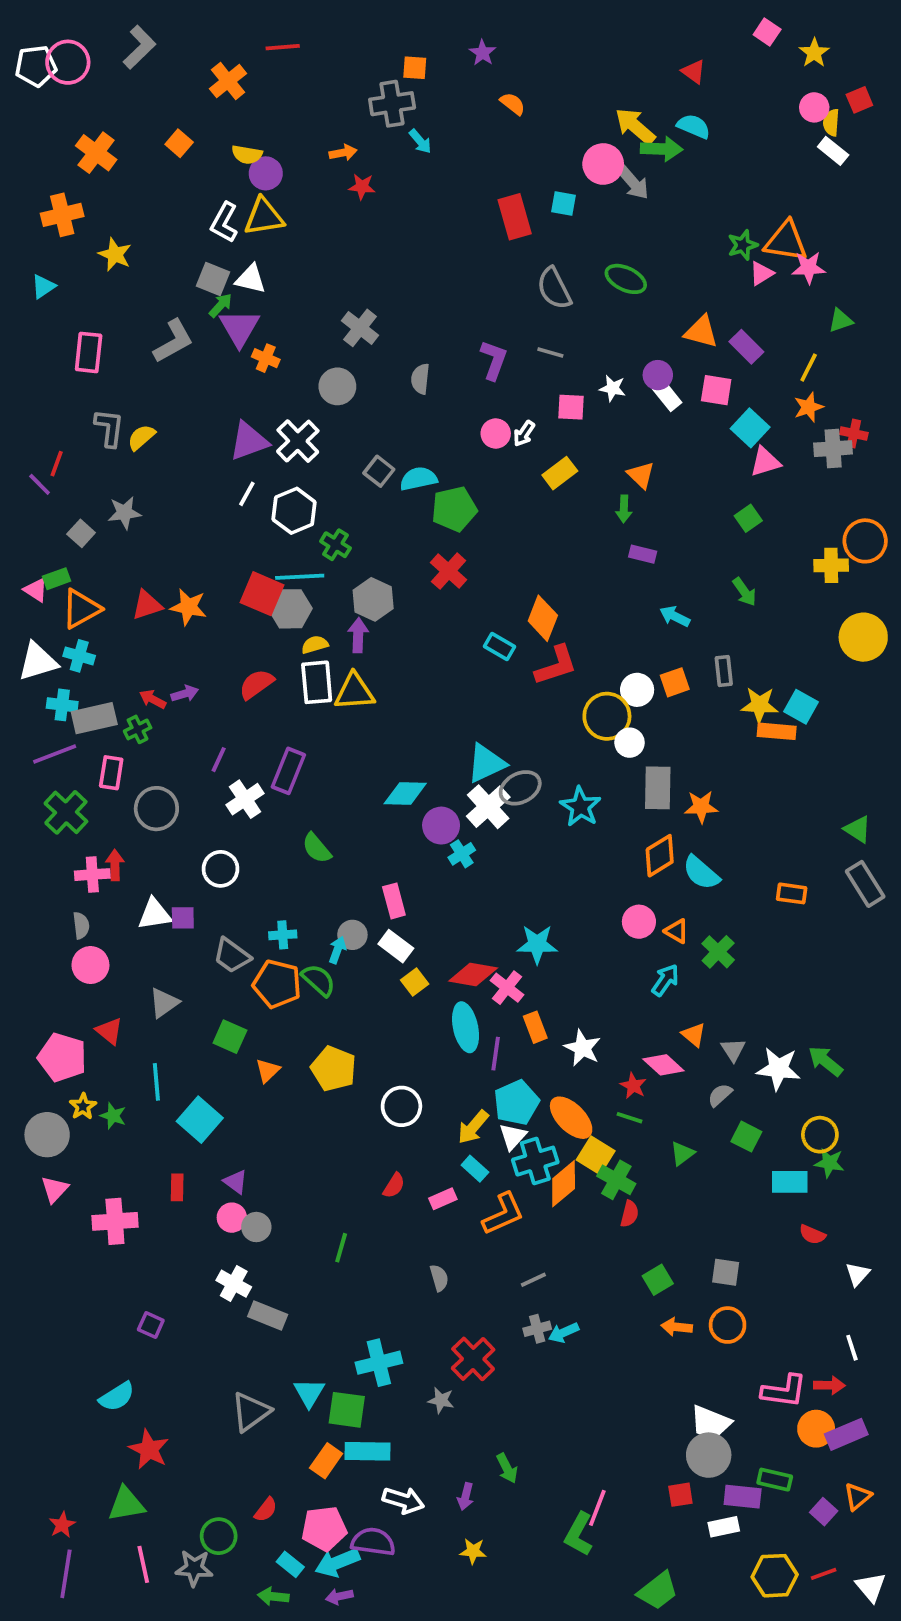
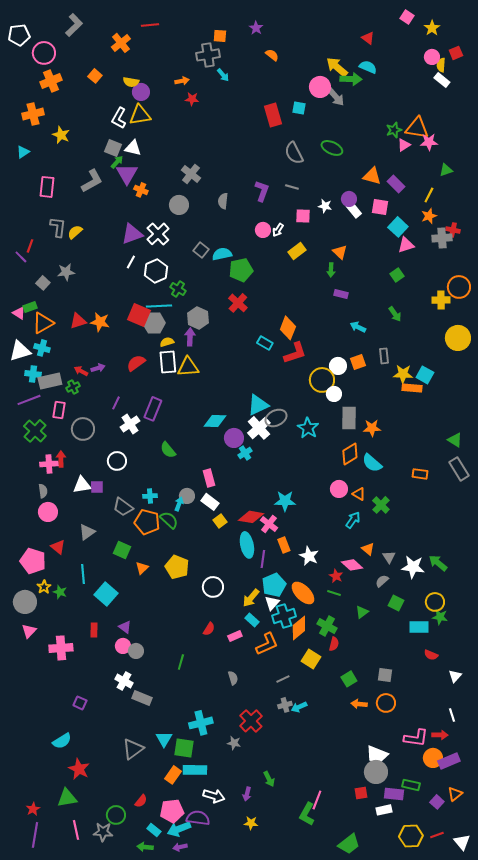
pink circle: (68, 62) -> (44, 53), moved
orange cross: (96, 153) -> (51, 81), turned 30
yellow square: (596, 1155) -> (311, 659), moved

